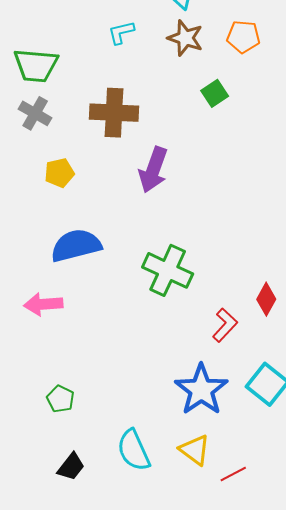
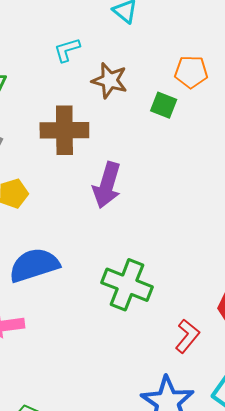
orange pentagon: (243, 37) -> (191, 72), moved
brown star: (185, 38) -> (110, 80), moved
green square: (215, 93) -> (164, 105), turned -32

